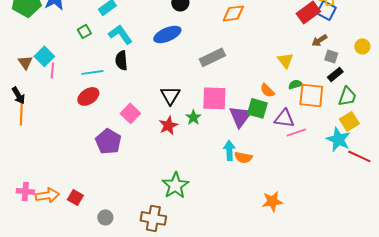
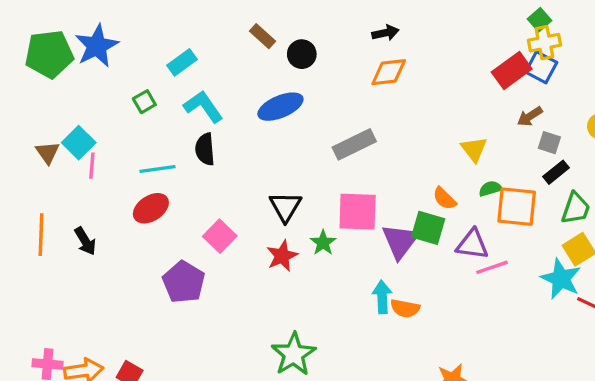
black arrow: (18, 95) -> (85, 241), moved

